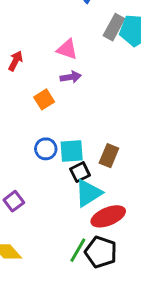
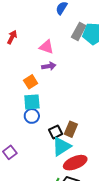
red arrow: (15, 61) -> (12, 37), moved
cyan square: (72, 151) -> (32, 102), moved
brown rectangle: (109, 156) -> (71, 129), moved

